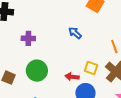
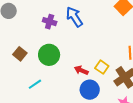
blue arrow: (75, 33) -> (74, 17), moved, size x1.5

